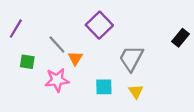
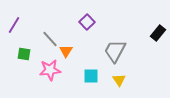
purple square: (99, 25) -> (87, 22), size x0.7

